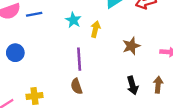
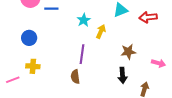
black arrow: (132, 85) -> (122, 75), moved
yellow cross: (34, 96) -> (33, 66), moved

